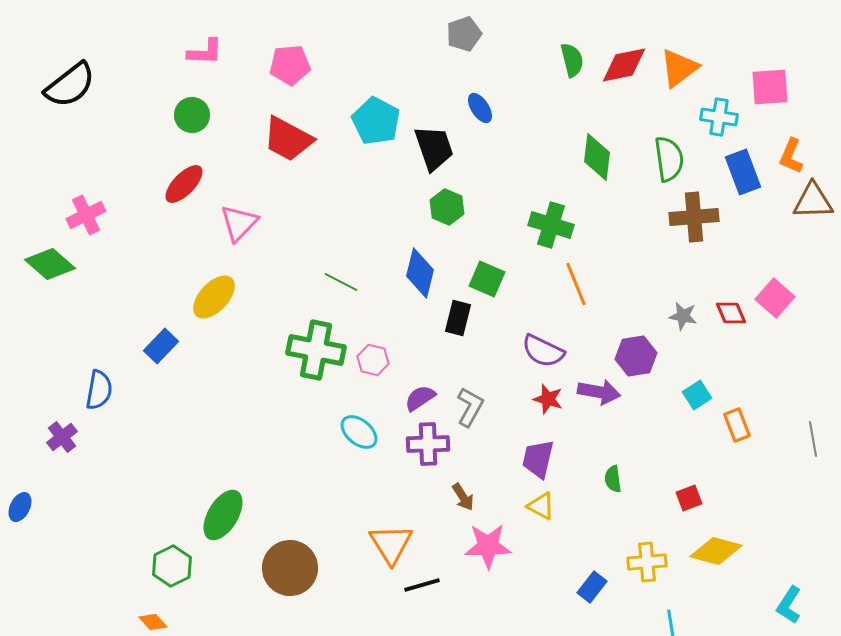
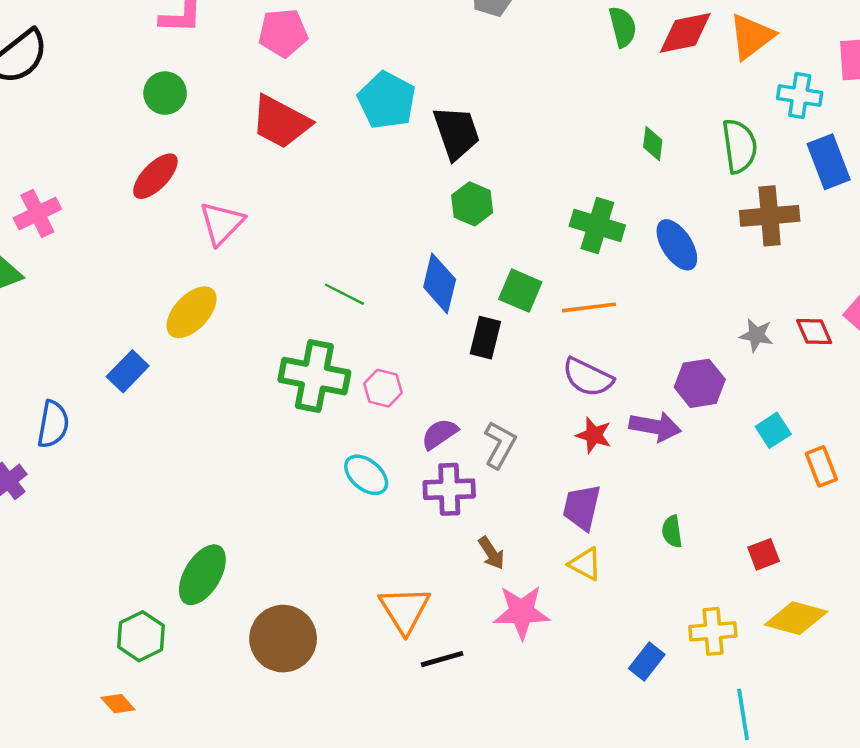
blue ellipse: (480, 108) -> (677, 245), moved, size x1.4
green diamond: (597, 157) -> (653, 144), size x0.6
orange line: (576, 284) -> (589, 307), moved, turned -75

